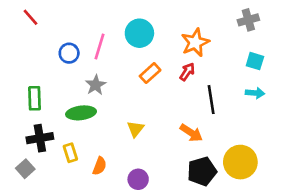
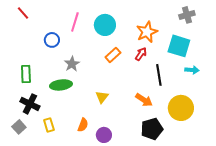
pink line: (100, 46) -> (75, 22), moved
cyan square: (255, 61) -> (179, 46), moved, size x1.6
black cross: (40, 138) -> (30, 104), turned 36
yellow rectangle: (70, 153) -> (49, 125), moved
yellow circle: (240, 162) -> (181, 108), moved
orange semicircle: (100, 166) -> (83, 125), moved

